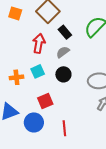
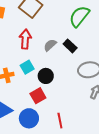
black rectangle: (65, 32) -> (70, 46), moved
black circle: (63, 74) -> (46, 76), moved

